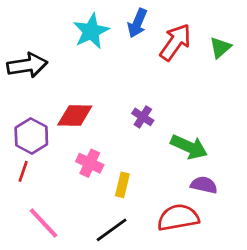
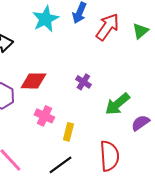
green arrow: (189, 147) -> (117, 104), turned 116
purple semicircle: (204, 185) -> (140, 123), moved, turned -48
red semicircle: (178, 218) -> (109, 156), turned 96

